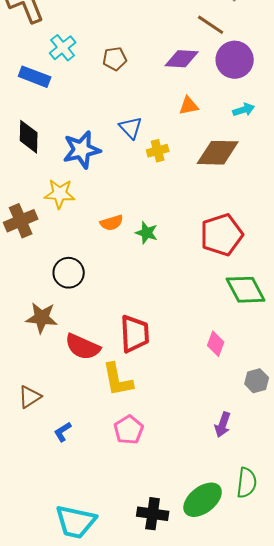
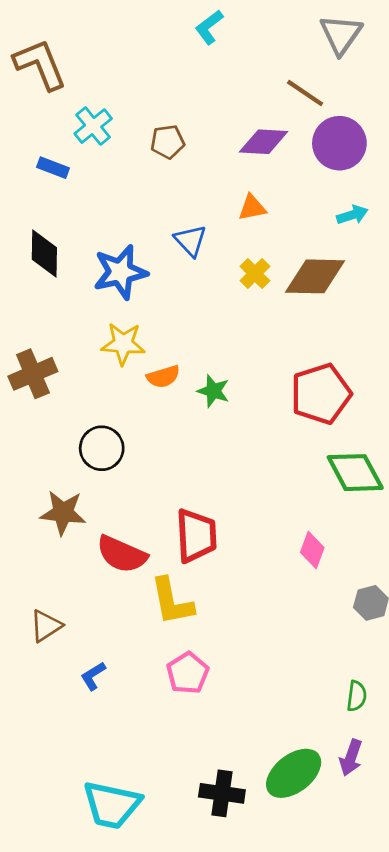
blue rectangle: (35, 77) -> (53, 168), size x0.7
orange triangle: (189, 106) -> (252, 208), moved
yellow cross: (158, 151) -> (255, 274), moved, turned -30
yellow star: (60, 194) -> (123, 344), moved
purple arrow: (223, 425) -> (351, 758), moved
green semicircle: (247, 483) -> (357, 696), moved, size x0.7

